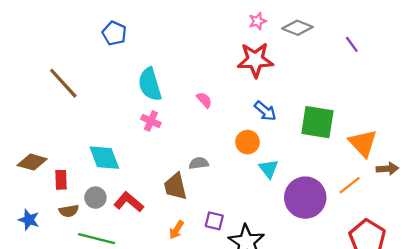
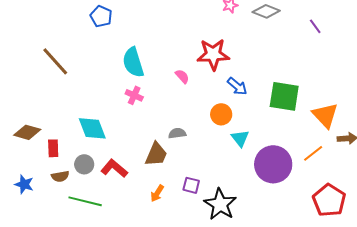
red star: (255, 60) -> (213, 54), moved
brown trapezoid: (175, 186) -> (156, 154), turned -144

